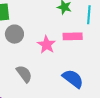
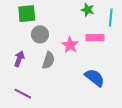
gray semicircle: (24, 74) -> (48, 60), moved, turned 54

